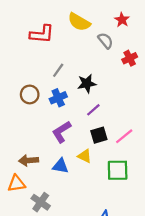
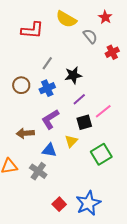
pink line: (124, 136) -> (103, 111), moved
yellow triangle: (85, 156) -> (71, 141), turned 48
brown arrow: (29, 160) -> (25, 133), moved
green square: (118, 170) -> (101, 154), turned -30
gray cross: (41, 202) -> (38, 171), moved

